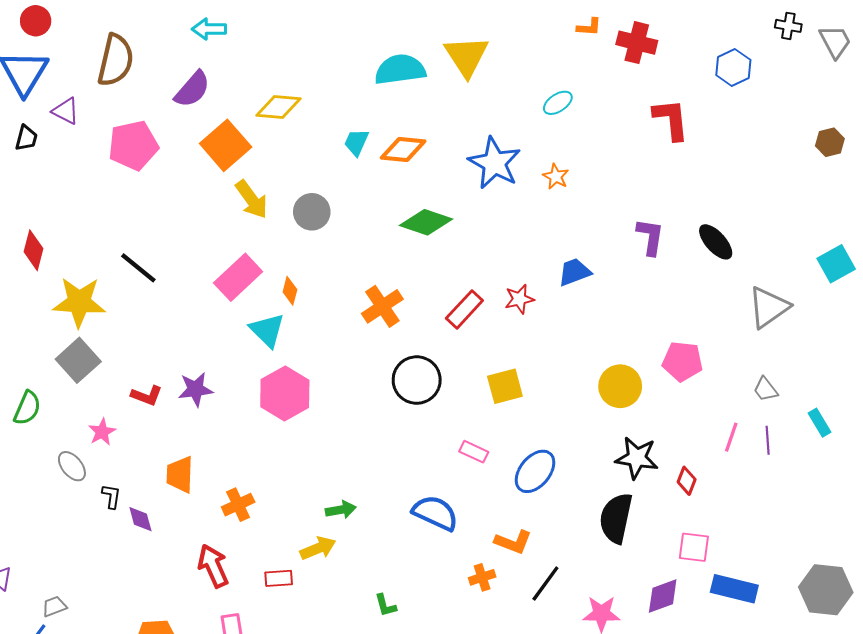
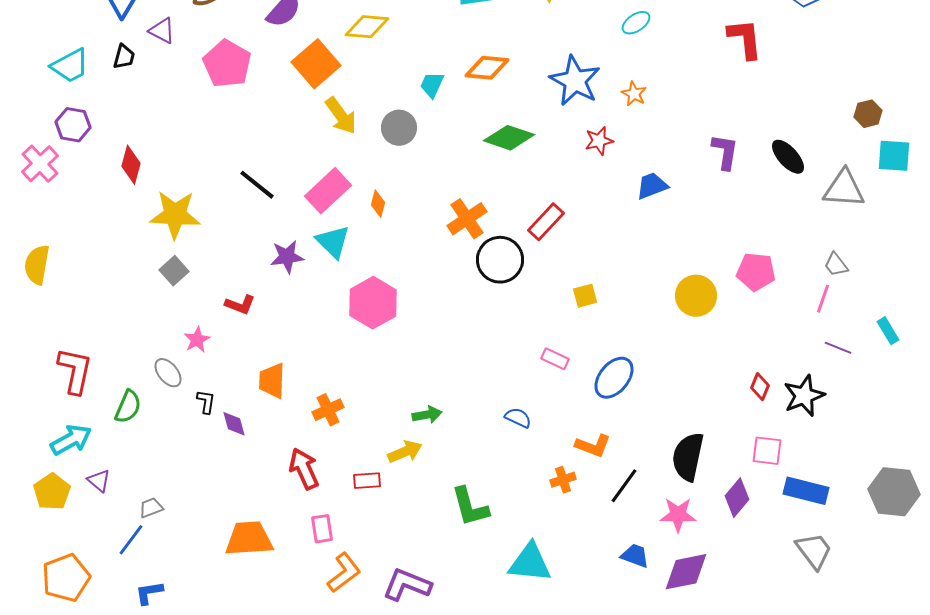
cyan trapezoid: (356, 142) -> (432, 85), moved
brown hexagon: (830, 142) -> (868, 114), moved
pink pentagon: (133, 145) -> (227, 64), turned -30
cyan square: (836, 264) -> (894, 156), moved, turned 33
black line: (138, 268) -> (257, 185), moved
red star: (519, 299) -> (599, 141), moved
gray triangle: (769, 307) -> (844, 189), moved, turned 39
cyan triangle: (267, 330) -> (333, 242), moved
gray square: (78, 360) -> (174, 271), size x0.7
black circle: (417, 380) -> (500, 260), moved
yellow square: (505, 386) -> (585, 296), size x0.7
purple star: (195, 389) -> (287, 257), moved
gray trapezoid: (766, 389) -> (836, 265), moved
green semicircle: (27, 408) -> (128, 407), moved
pink line: (731, 437) -> (823, 299), moved
purple line: (768, 440) -> (838, 348), turned -64
black star: (637, 458) -> (804, 396), moved, turned -30
blue semicircle: (435, 513) -> (518, 418), size x0.6
black semicircle: (616, 518) -> (688, 457), moved
purple diamond: (663, 596) -> (737, 498), turned -30
green L-shape: (385, 605) -> (470, 507), size x1.8

